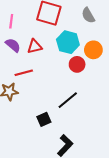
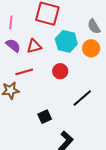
gray semicircle: (88, 15) -> (94, 26), moved
red circle: (77, 64) -> (60, 71), moved
black line: (68, 100) -> (82, 98), moved

